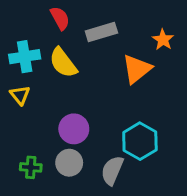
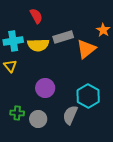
gray rectangle: (101, 32) -> (63, 37), moved
yellow semicircle: (63, 63) -> (38, 45), turned -55
gray circle: (69, 163) -> (38, 119), moved

